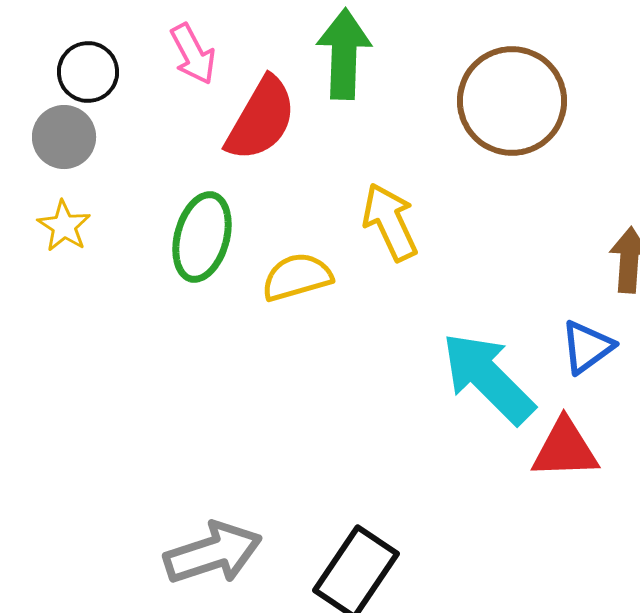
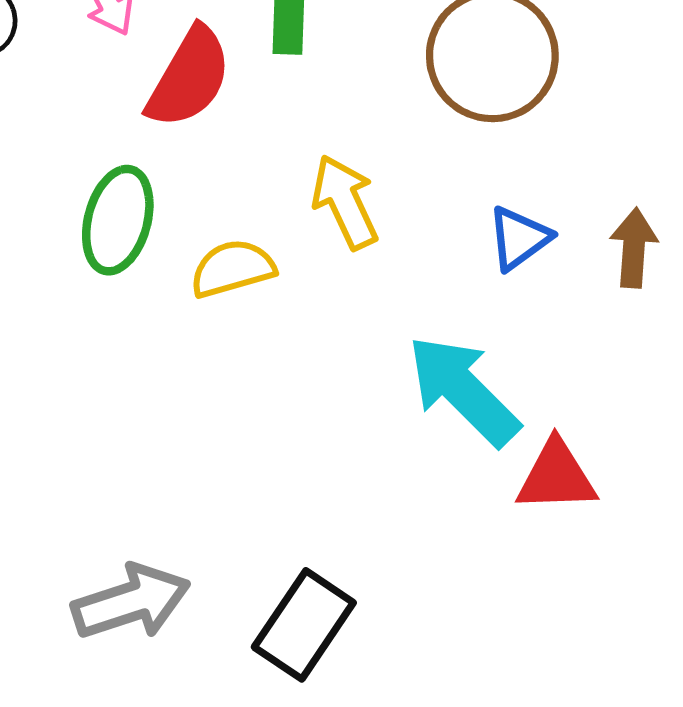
blue triangle: (587, 347) -> (519, 238), moved

